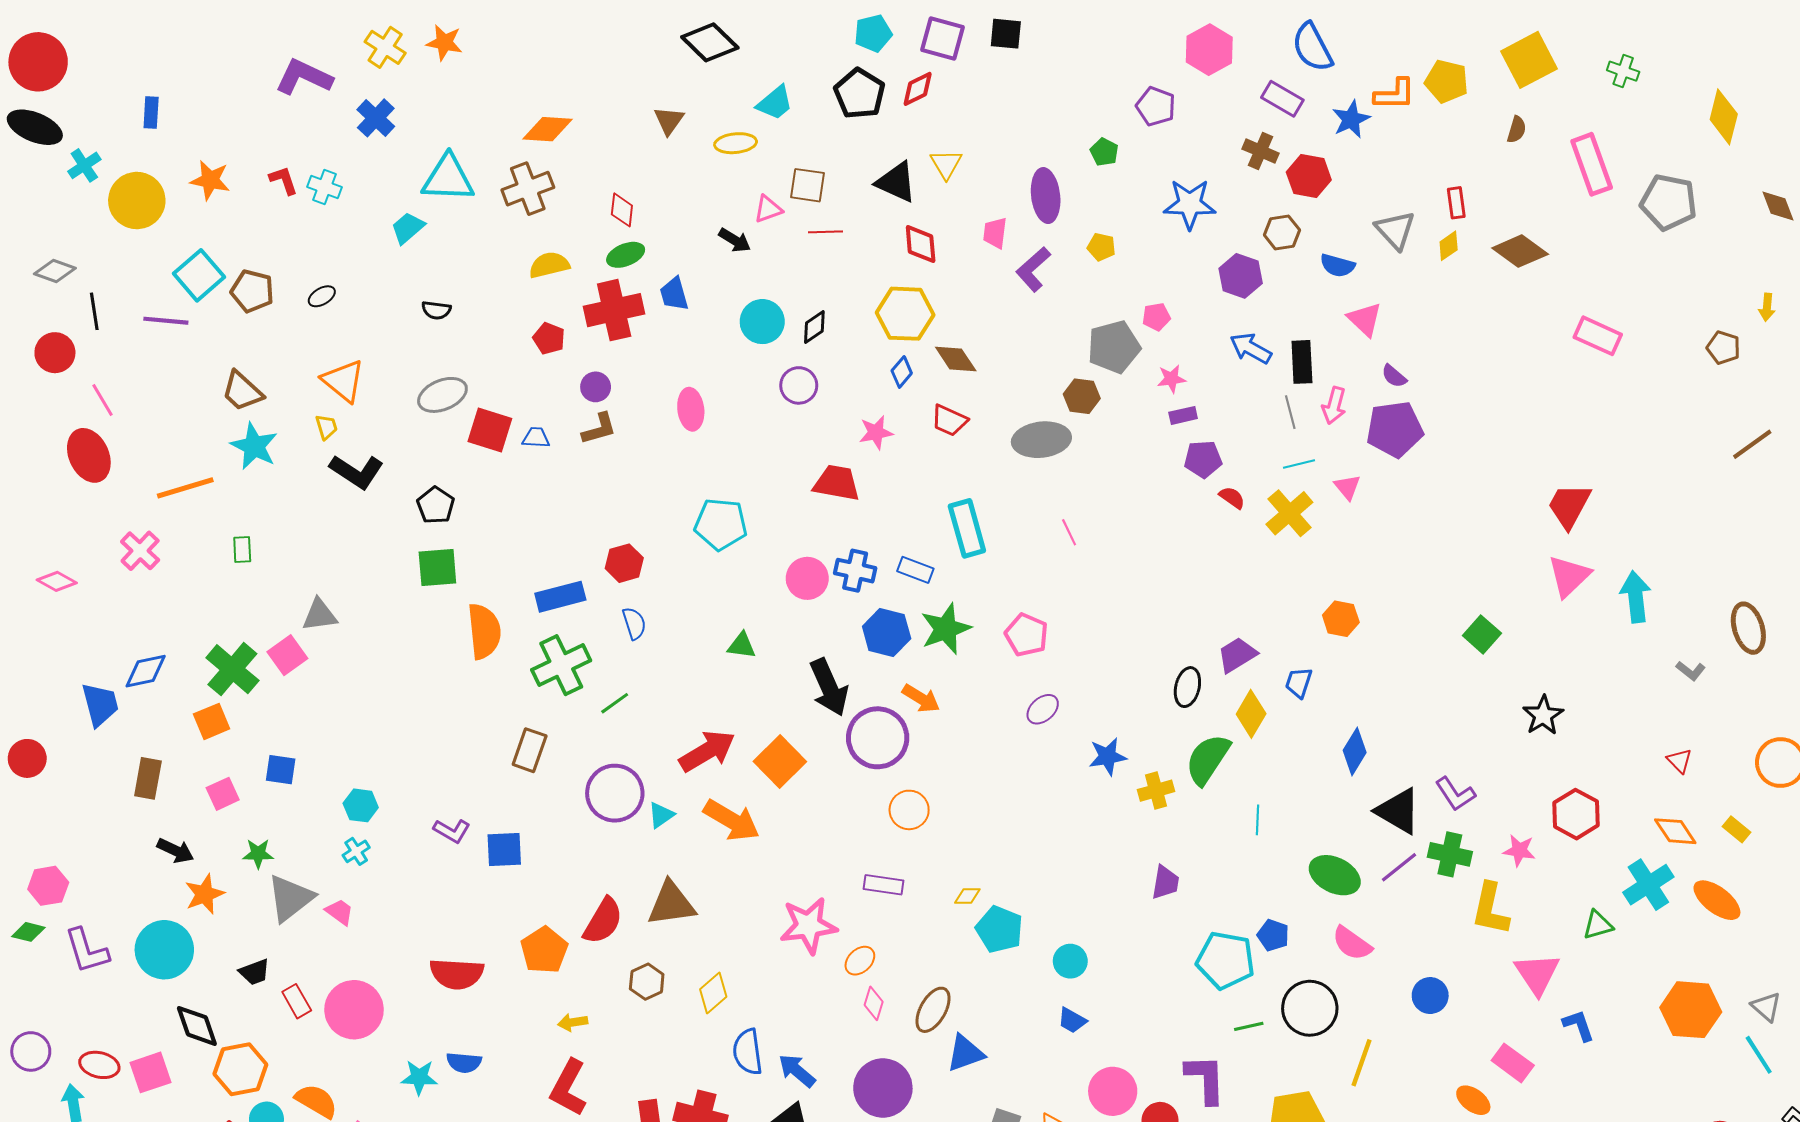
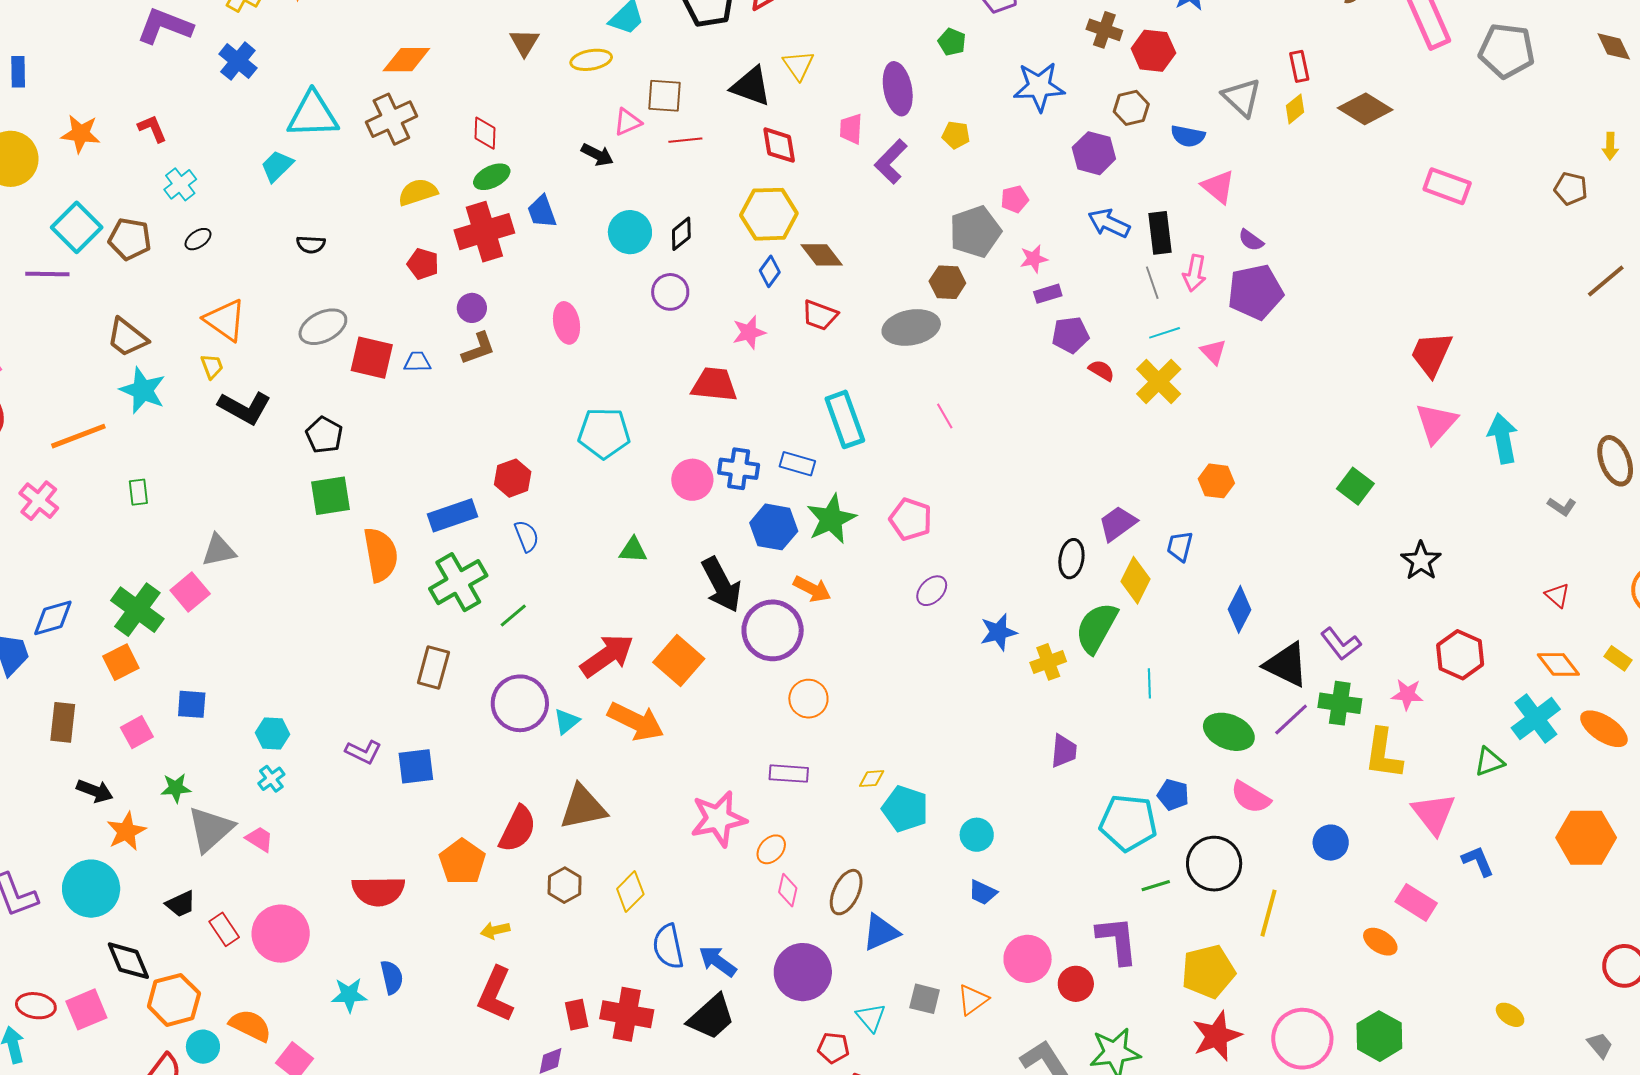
cyan cross: (325, 187) -> (180, 184), moved, turned 36
blue semicircle: (464, 1062) -> (392, 977), turned -104

